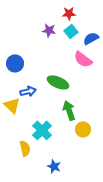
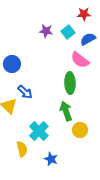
red star: (69, 13) -> (84, 14), moved
green ellipse: (58, 82) -> (70, 83), moved, turned 65
blue arrow: (28, 91) -> (25, 92), turned 56
blue star: (54, 166) -> (51, 159), moved

